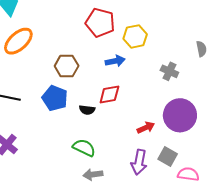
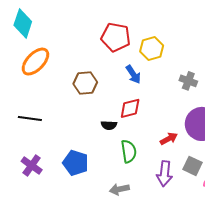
blue arrow: (115, 61) -> (133, 74), turned 72
blue pentagon: (55, 98) -> (76, 163), moved
green semicircle: (84, 148) -> (129, 151), moved, turned 60

